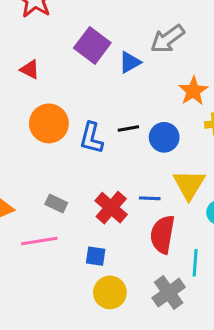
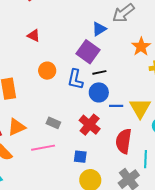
purple square: (92, 45) -> (88, 52), moved
orange circle: (49, 123) -> (47, 71), size x0.7
blue circle: (164, 137) -> (99, 92), moved
blue line: (150, 198) -> (116, 106), moved

